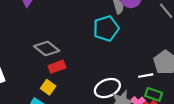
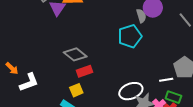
yellow square: (48, 87) -> (76, 90), turned 32

